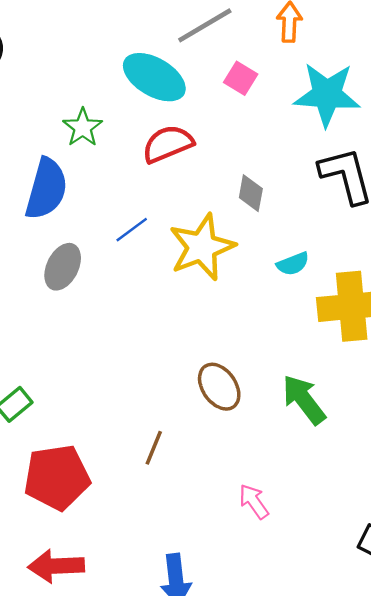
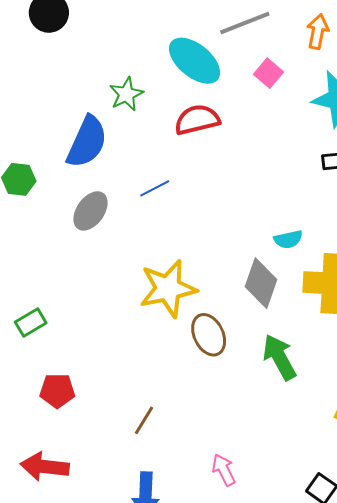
gray diamond: (251, 193) -> (261, 283), moved, size x1.5
yellow star: (202, 247) -> (168, 288), moved
brown line: (154, 448) -> (144, 420), moved
red pentagon: (57, 477) -> (57, 391), size x0.6
pink arrow: (254, 501) -> (224, 470), moved

